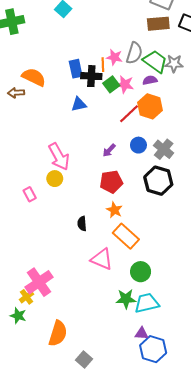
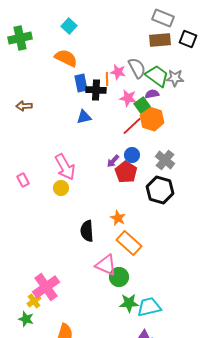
gray semicircle: (134, 53) -> (137, 68), turned -45
orange semicircle: (34, 77) -> (66, 58), moved
green square: (111, 84) -> (142, 105), moved
blue circle: (138, 145) -> (132, 155), moved
red pentagon: (111, 182) -> (126, 172), moved, turned -30
pink rectangle: (30, 194) -> (23, 180), moved
black semicircle: (82, 224) -> (87, 231), size x1.5
green circle: (141, 272) -> (119, 277), moved

